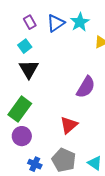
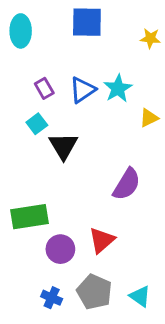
black triangle: (29, 69) -> (63, 146), moved
green rectangle: (20, 109) -> (29, 217), turned 45
purple circle: (22, 136) -> (60, 249), moved

